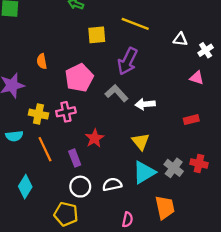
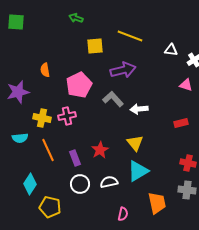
purple arrow: (128, 61) -> (123, 70), turned -130
red star: (95, 138) -> (100, 150), moved
gray cross: (174, 168) -> (187, 190), moved, turned -30
yellow pentagon: (66, 214) -> (50, 207), moved

